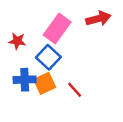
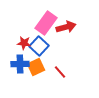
red arrow: (98, 19) -> (66, 27), moved
red star: (17, 41) -> (24, 43), moved

